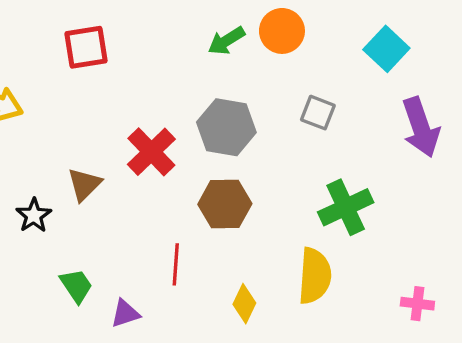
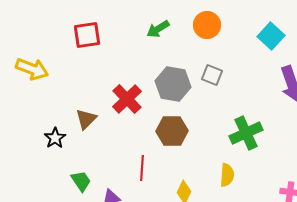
green arrow: (226, 41) -> (158, 29), moved
gray square: (318, 113) -> (212, 75), moved
yellow semicircle: (315, 276) -> (227, 175), size x0.7

